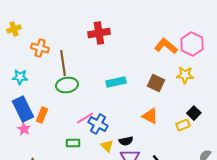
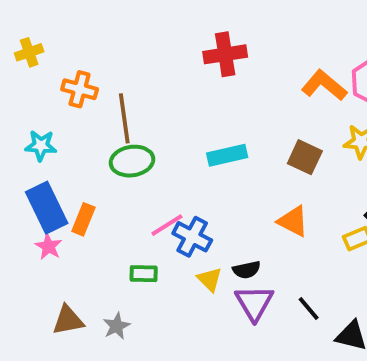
red cross: (99, 33) -> (225, 54), moved

